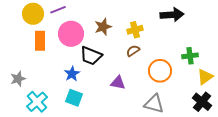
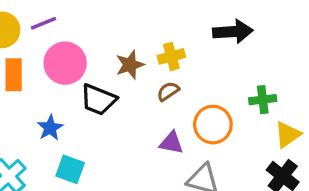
brown star: (103, 27) -> (130, 65), moved
blue star: (72, 74) -> (50, 128), moved
purple triangle: (118, 83) -> (171, 143), moved

